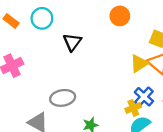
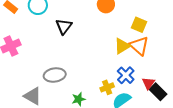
yellow cross: (133, 108) -> (107, 87), moved

